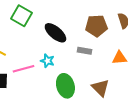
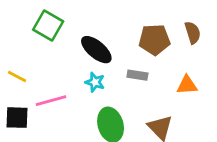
cyan star: (47, 61) -> (95, 82), moved

